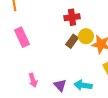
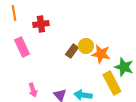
red cross: (72, 17) -> (41, 24), moved

